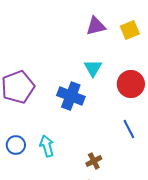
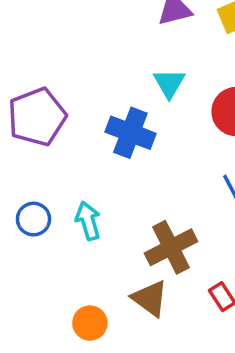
brown cross: (94, 161) -> (171, 247), size x1.8

